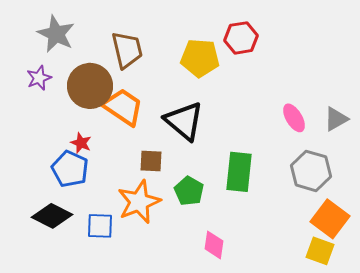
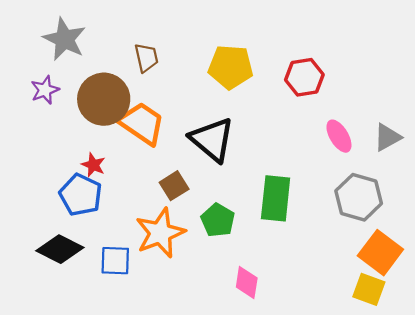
red hexagon: (241, 38) -> (304, 77), moved
brown trapezoid: (127, 50) -> (146, 58), size x0.7
brown square: (151, 161) -> (174, 186), turned -35

